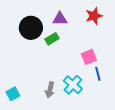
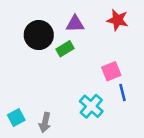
red star: (94, 16) -> (118, 20), turned 30
gray arrow: (50, 90) -> (45, 122), moved

